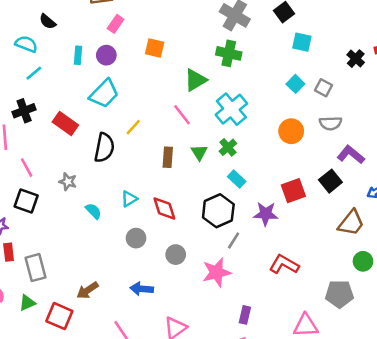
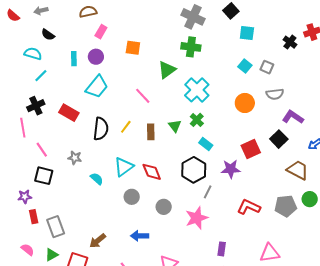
pink line: (182, 115) -> (143, 96), moved
yellow line: (133, 127) -> (126, 127), moved
cyan triangle: (129, 199) -> (124, 167), size x1.5
brown trapezoid: (351, 223) -> (298, 170), turned -95
gray pentagon: (339, 294) -> (286, 206), moved

